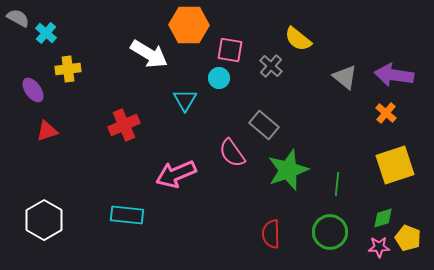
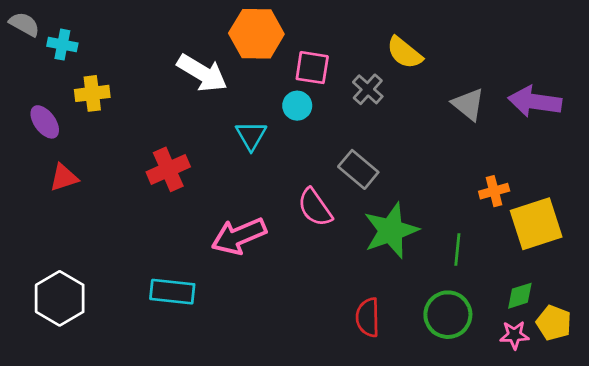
cyan cross: (46, 33) -> (62, 45), turned -30
orange cross: (386, 113) -> (494, 191), moved, turned 35

